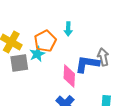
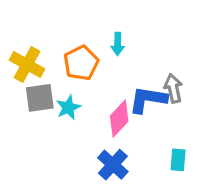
cyan star: (37, 54) -> (68, 107), moved
pink diamond: (69, 76) -> (119, 119), turned 40

